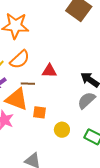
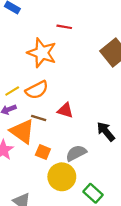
gray semicircle: (86, 100) -> (76, 153), moved
yellow circle: (62, 130) -> (62, 177), size x1.6

